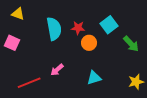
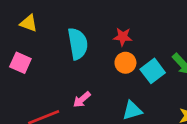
cyan square: (109, 25) -> (153, 71), moved
red star: (78, 28) -> (123, 37), moved

